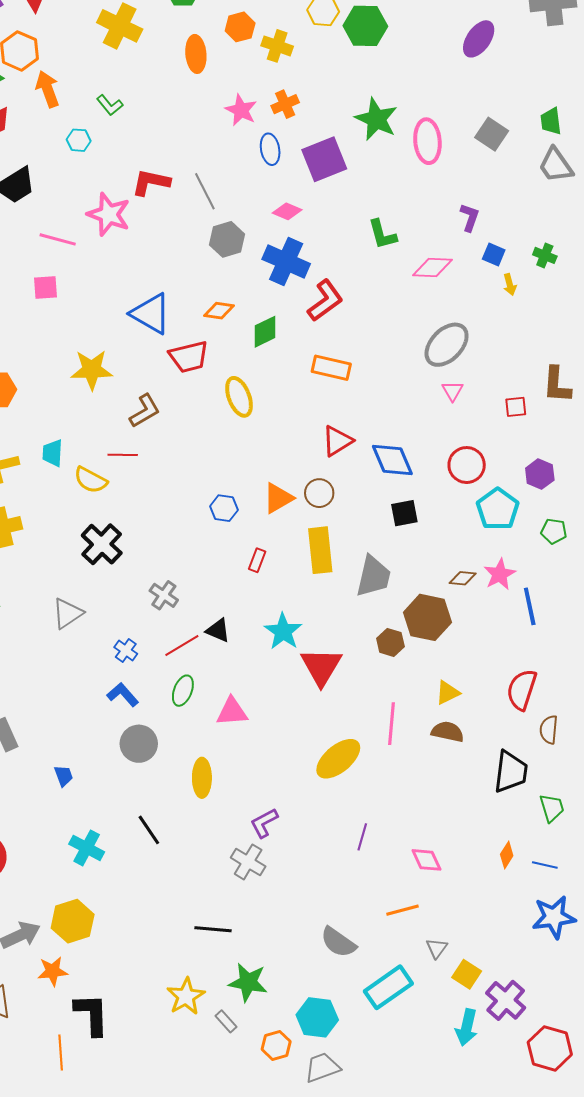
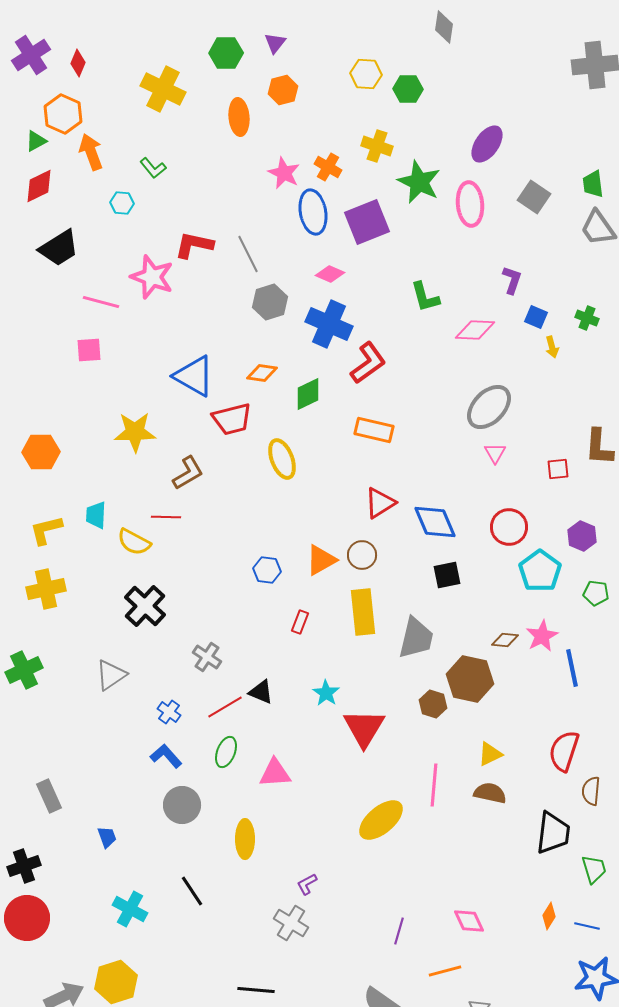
green hexagon: (365, 26) -> (408, 89), size x0.7
purple ellipse: (479, 39) -> (487, 144), moved
yellow cross: (277, 46) -> (377, 146), moved
orange cross: (285, 104) -> (328, 167), turned -36
blue ellipse: (270, 149) -> (313, 212), size x1.4
cyan star: (283, 631) -> (326, 693), size x0.7
purple L-shape: (264, 823) -> (307, 884), size x0.7
purple line: (362, 837) -> (399, 931), moved

